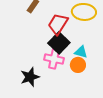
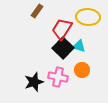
cyan triangle: (81, 52) -> (79, 46), moved
pink cross: (54, 59) -> (58, 77), moved

